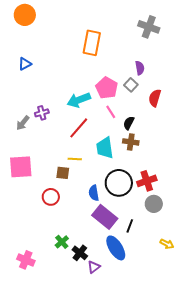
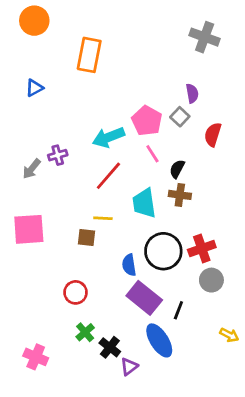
orange rectangle: (92, 43) -> (89, 55), moved
red circle: (51, 197) -> (76, 292), moved

